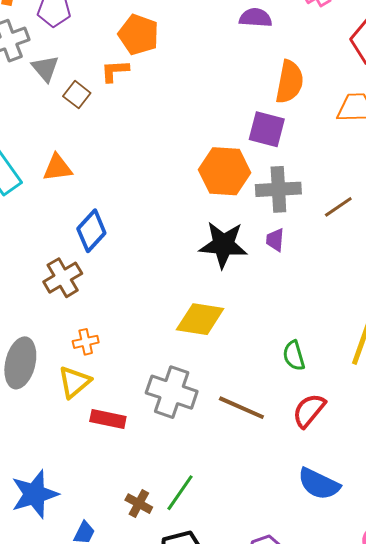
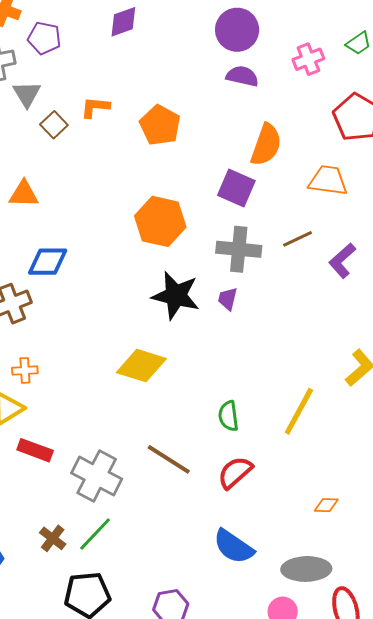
orange pentagon: (139, 35) -> (160, 125), moved
orange hexagon: (225, 171) -> (160, 221), moved
brown line: (338, 207) -> (297, 239), moved
blue diamond: (91, 231) -> (48, 262), turned 39
gray cross: (172, 392) -> (97, 476), moved

